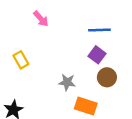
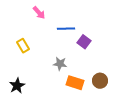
blue line: (99, 30) -> (66, 29), moved
brown circle: (107, 77) -> (100, 81), moved

